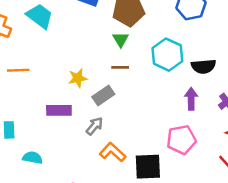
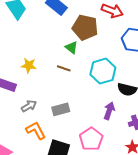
green triangle: (121, 40) -> (71, 47), turned -40
gray rectangle: (103, 95) -> (61, 109), moved
pink pentagon: (181, 140) -> (91, 139), turned 30

